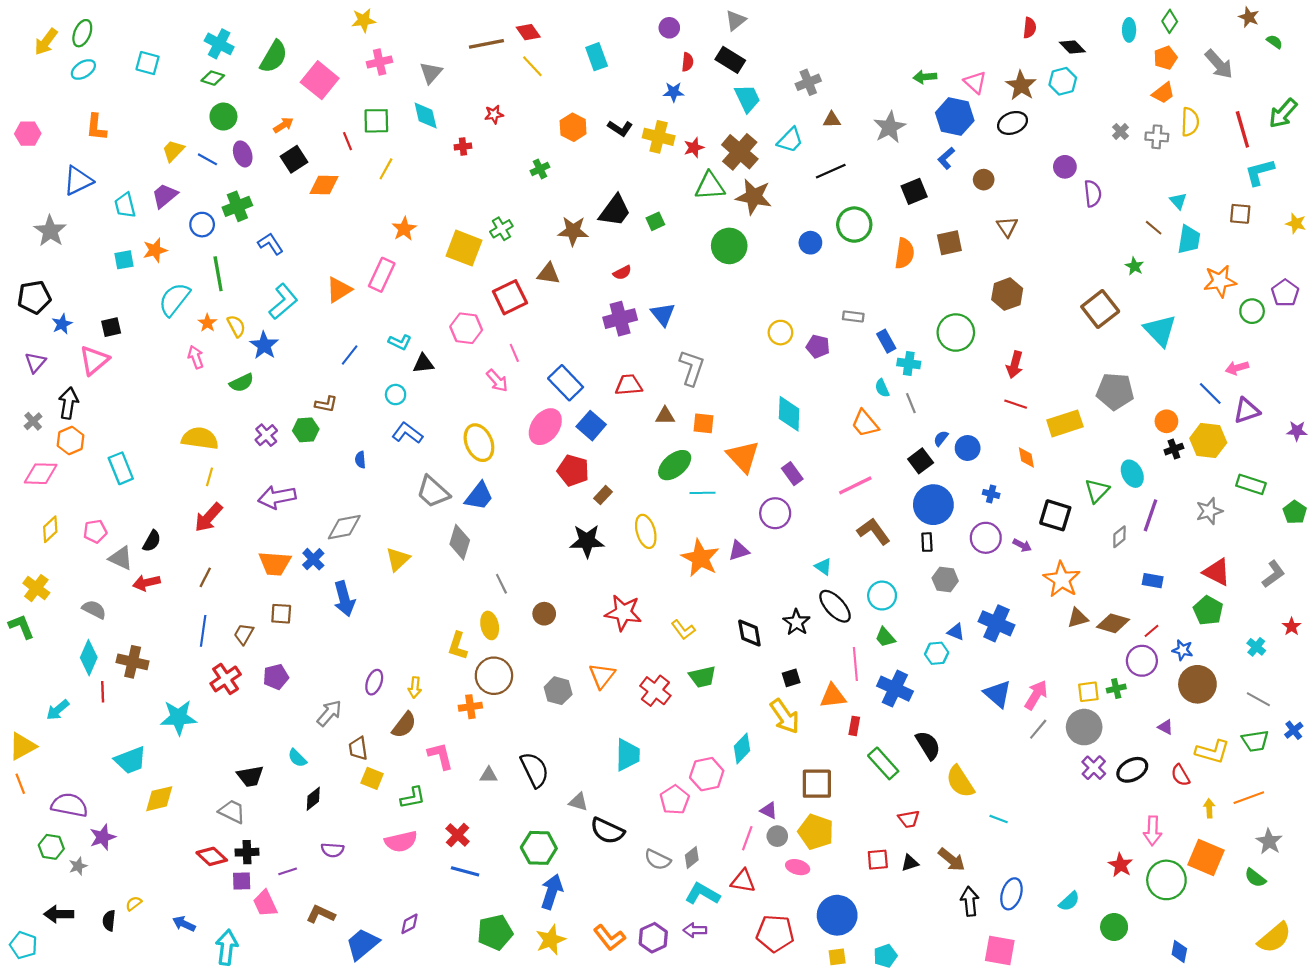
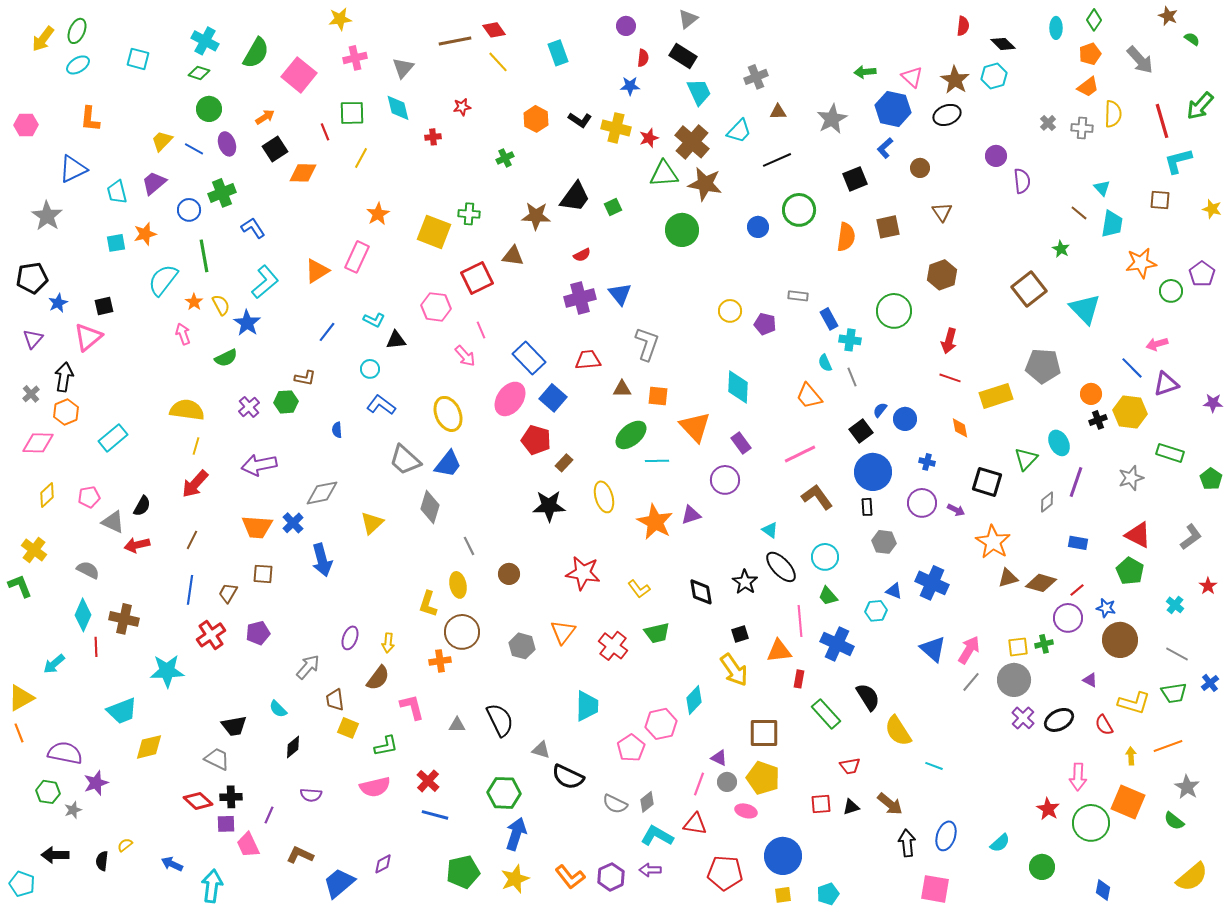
green cross: (501, 229) -> (469, 214), turned 35
cyan rectangle: (121, 468) -> (113, 438), turned 72
purple line: (288, 871) -> (269, 815), turned -48

